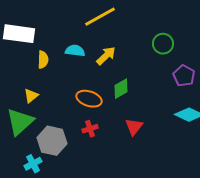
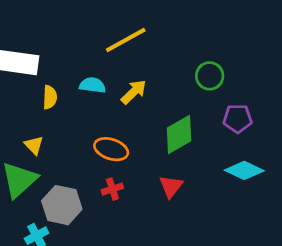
purple pentagon: (184, 76) -> (238, 118), turned -30
green diamond: (121, 89) -> (179, 134), moved, size x1.4
yellow triangle: (31, 96) -> (34, 145), turned -35

